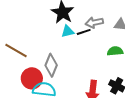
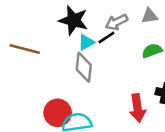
brown line: (16, 51) -> (25, 49), moved
gray diamond: (51, 65) -> (84, 67), moved

